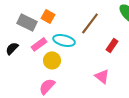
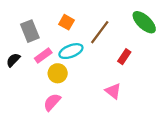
orange square: (48, 16) -> (66, 22), moved
gray rectangle: (27, 22) -> (30, 31), turned 42
cyan ellipse: (64, 40) -> (71, 51), turned -35

